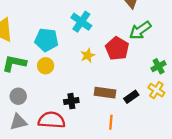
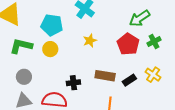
red pentagon: (117, 48) -> (128, 44), moved
green cross: (159, 66) -> (154, 42), moved

